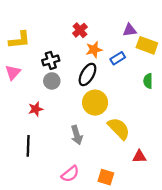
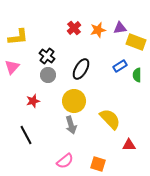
orange star: (94, 50) -> (98, 30), moved
blue rectangle: (118, 58) -> (120, 66), moved
black cross: (51, 60) -> (47, 56), turned -35
yellow circle: (95, 103) -> (74, 101), moved
black line: (28, 146) -> (26, 135), turned -30

